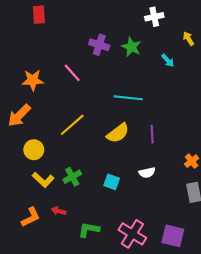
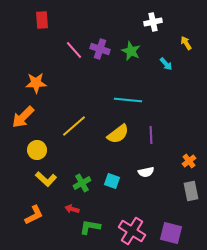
pink line: (72, 73) -> (74, 50), moved
green cross: (72, 177) -> (82, 183), moved
red arrow: (59, 211) -> (72, 209), moved

